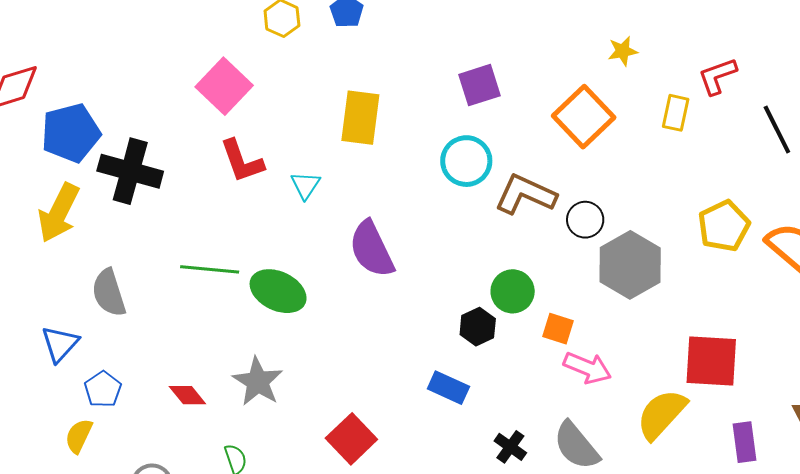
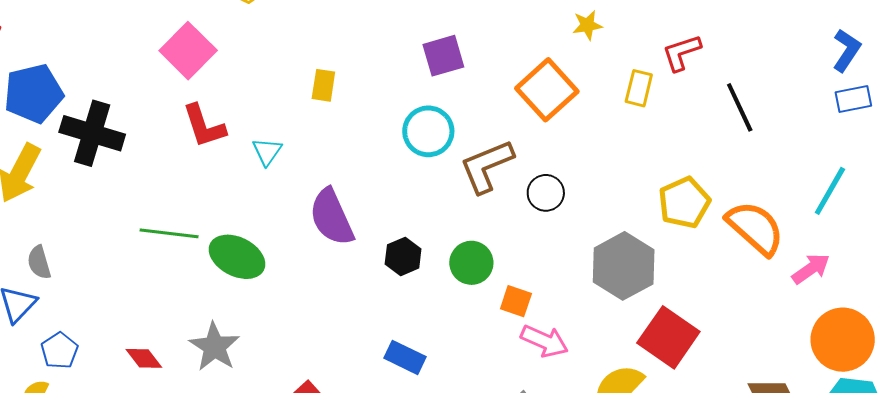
yellow rectangle: (360, 118) -> (323, 85), size x0.6
brown L-shape: (525, 194) -> (487, 166), turned -48
gray hexagon: (630, 265) -> (624, 266), moved
gray semicircle: (109, 293) -> (39, 262), moved, size x0.7
black hexagon: (478, 327) -> (403, 256), moved
red square: (711, 361) -> (668, 337), turned 30

